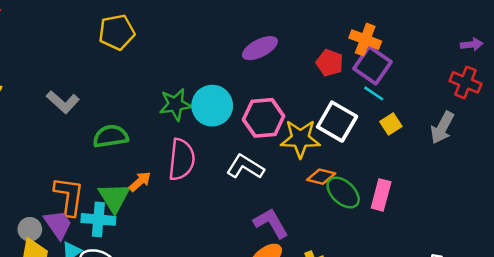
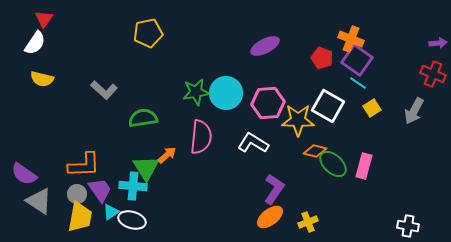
orange L-shape: (69, 196) -> (84, 165), moved, turned 80
purple L-shape: (271, 223) -> (274, 189), turned 64

